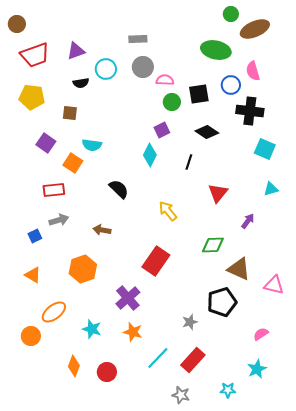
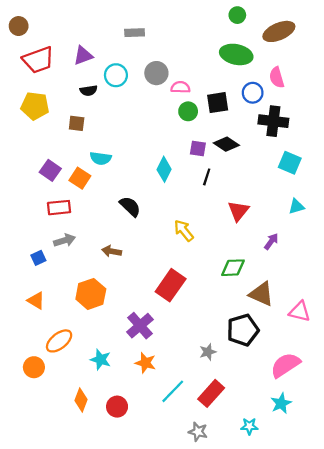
green circle: (231, 14) -> (237, 15), moved
gray rectangle: (138, 39) -> (135, 33), moved
purple square: (162, 130) -> (198, 148), moved, turned 35
purple square: (46, 143) -> (50, 170), moved
pink semicircle: (261, 334) -> (285, 365), size x1.8

